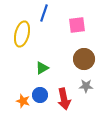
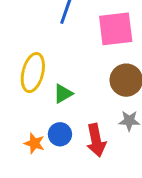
pink square: (77, 25) -> (116, 29), size x1.4
yellow ellipse: (22, 34) -> (33, 73), moved

